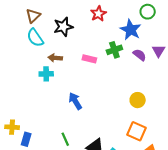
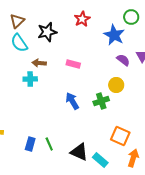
green cross: (114, 50) -> (101, 101), moved
yellow circle: (138, 100) -> (116, 85), moved
blue arrow: (75, 101) -> (72, 101), moved
blue rectangle: (26, 139) -> (30, 144), moved

